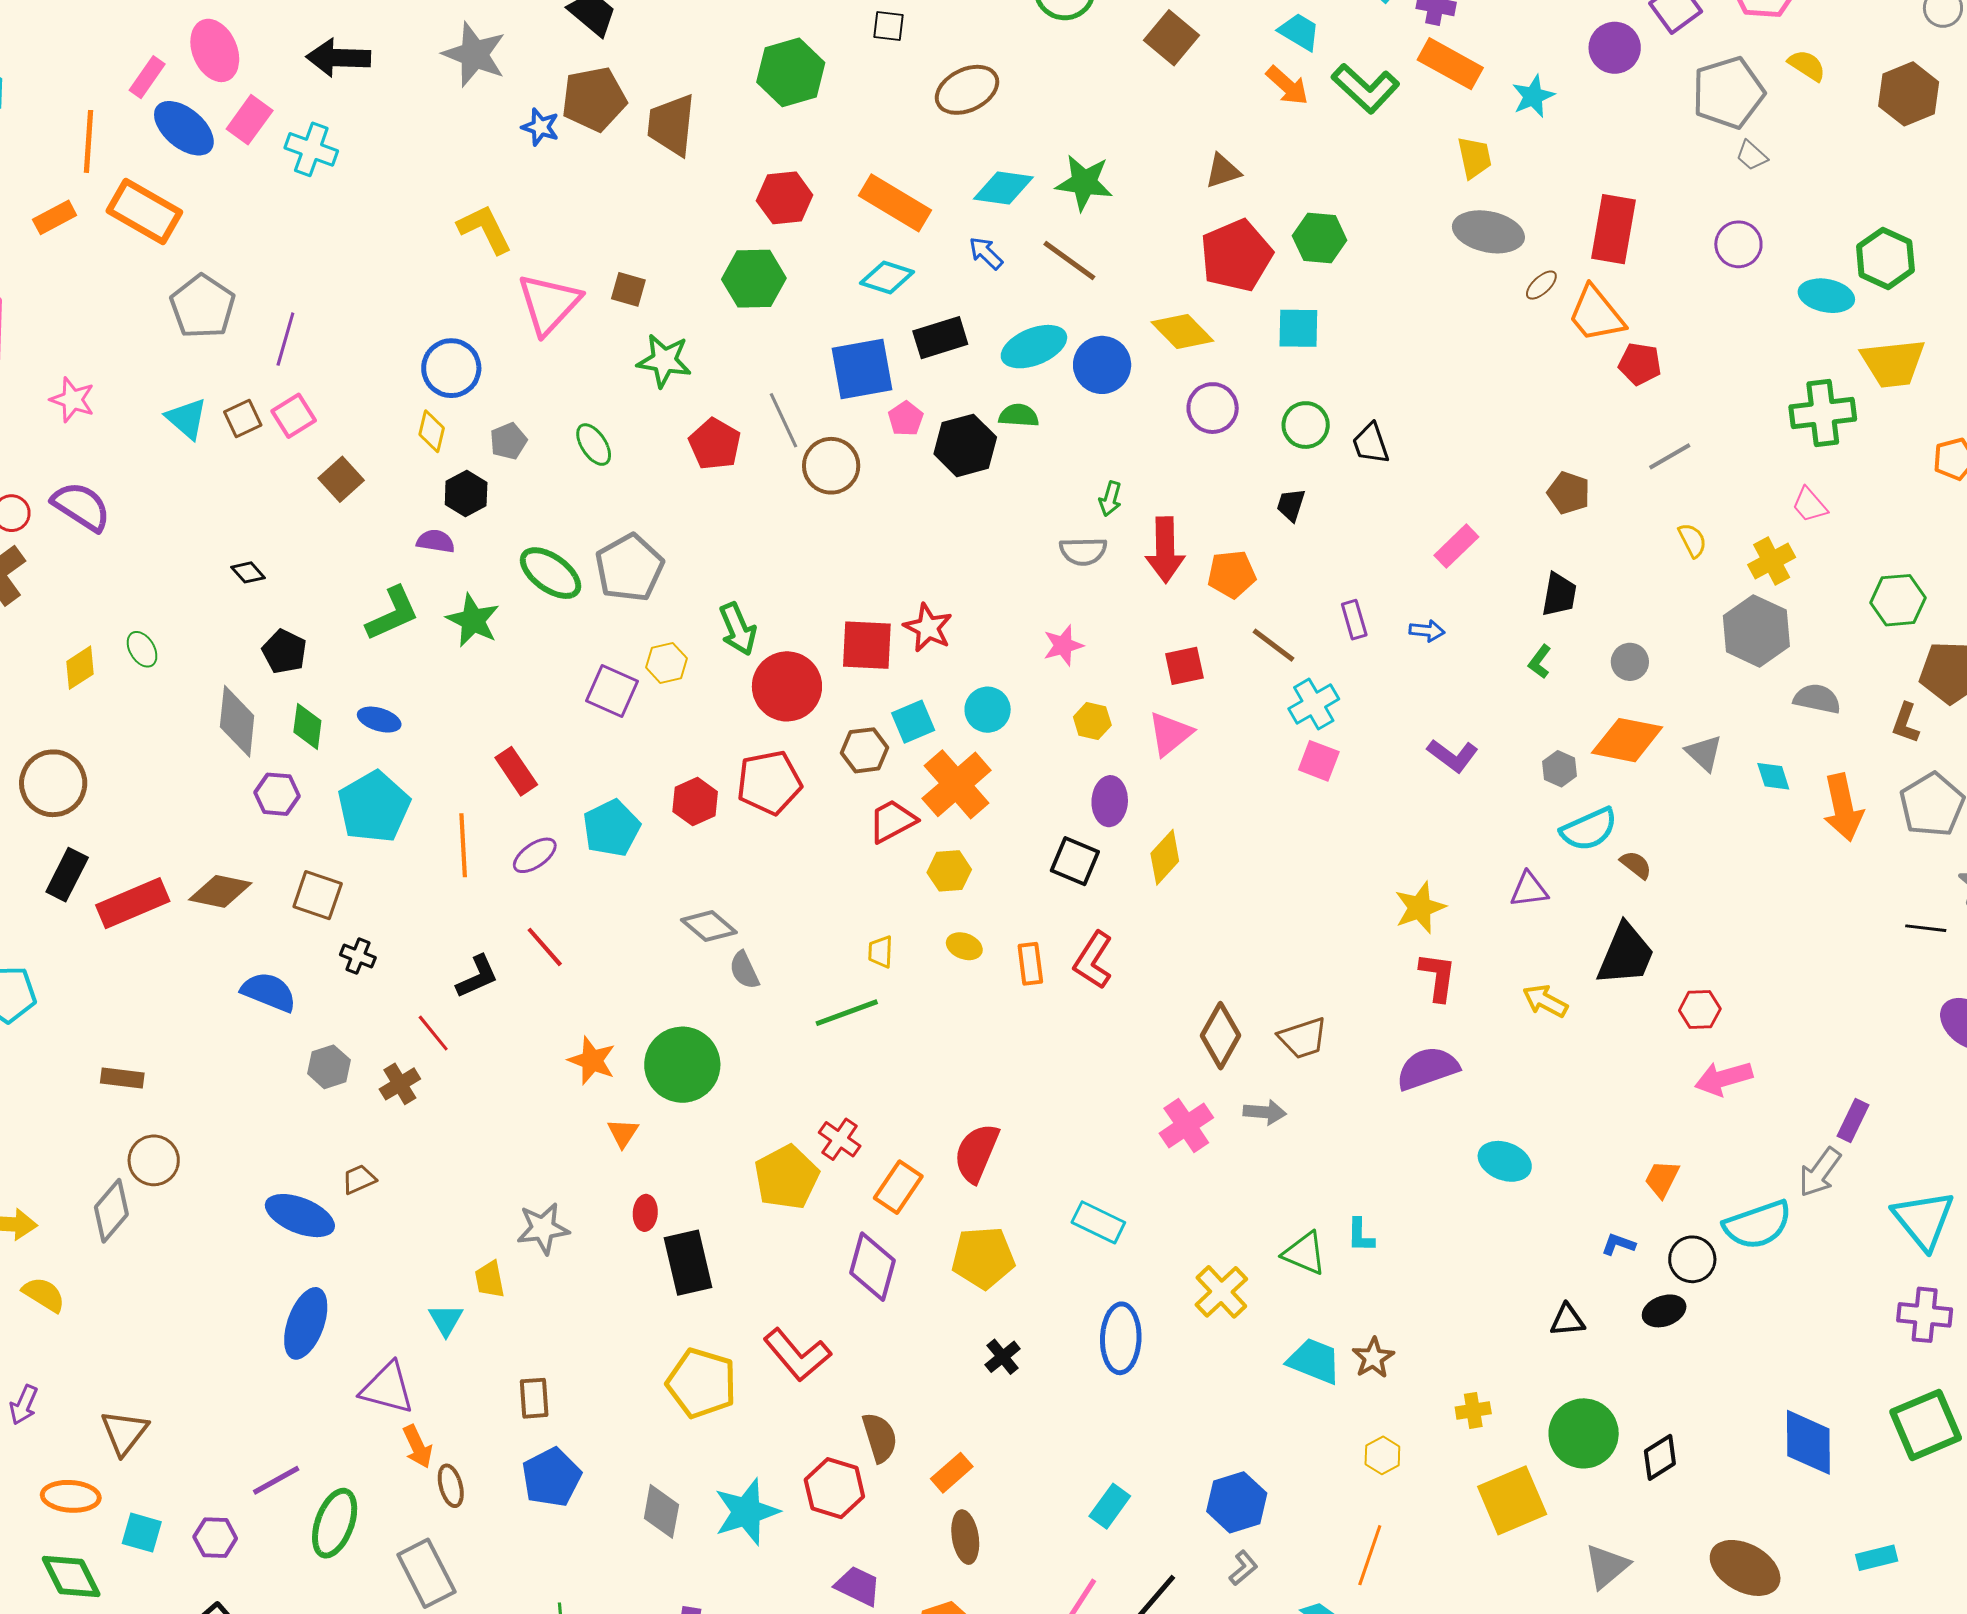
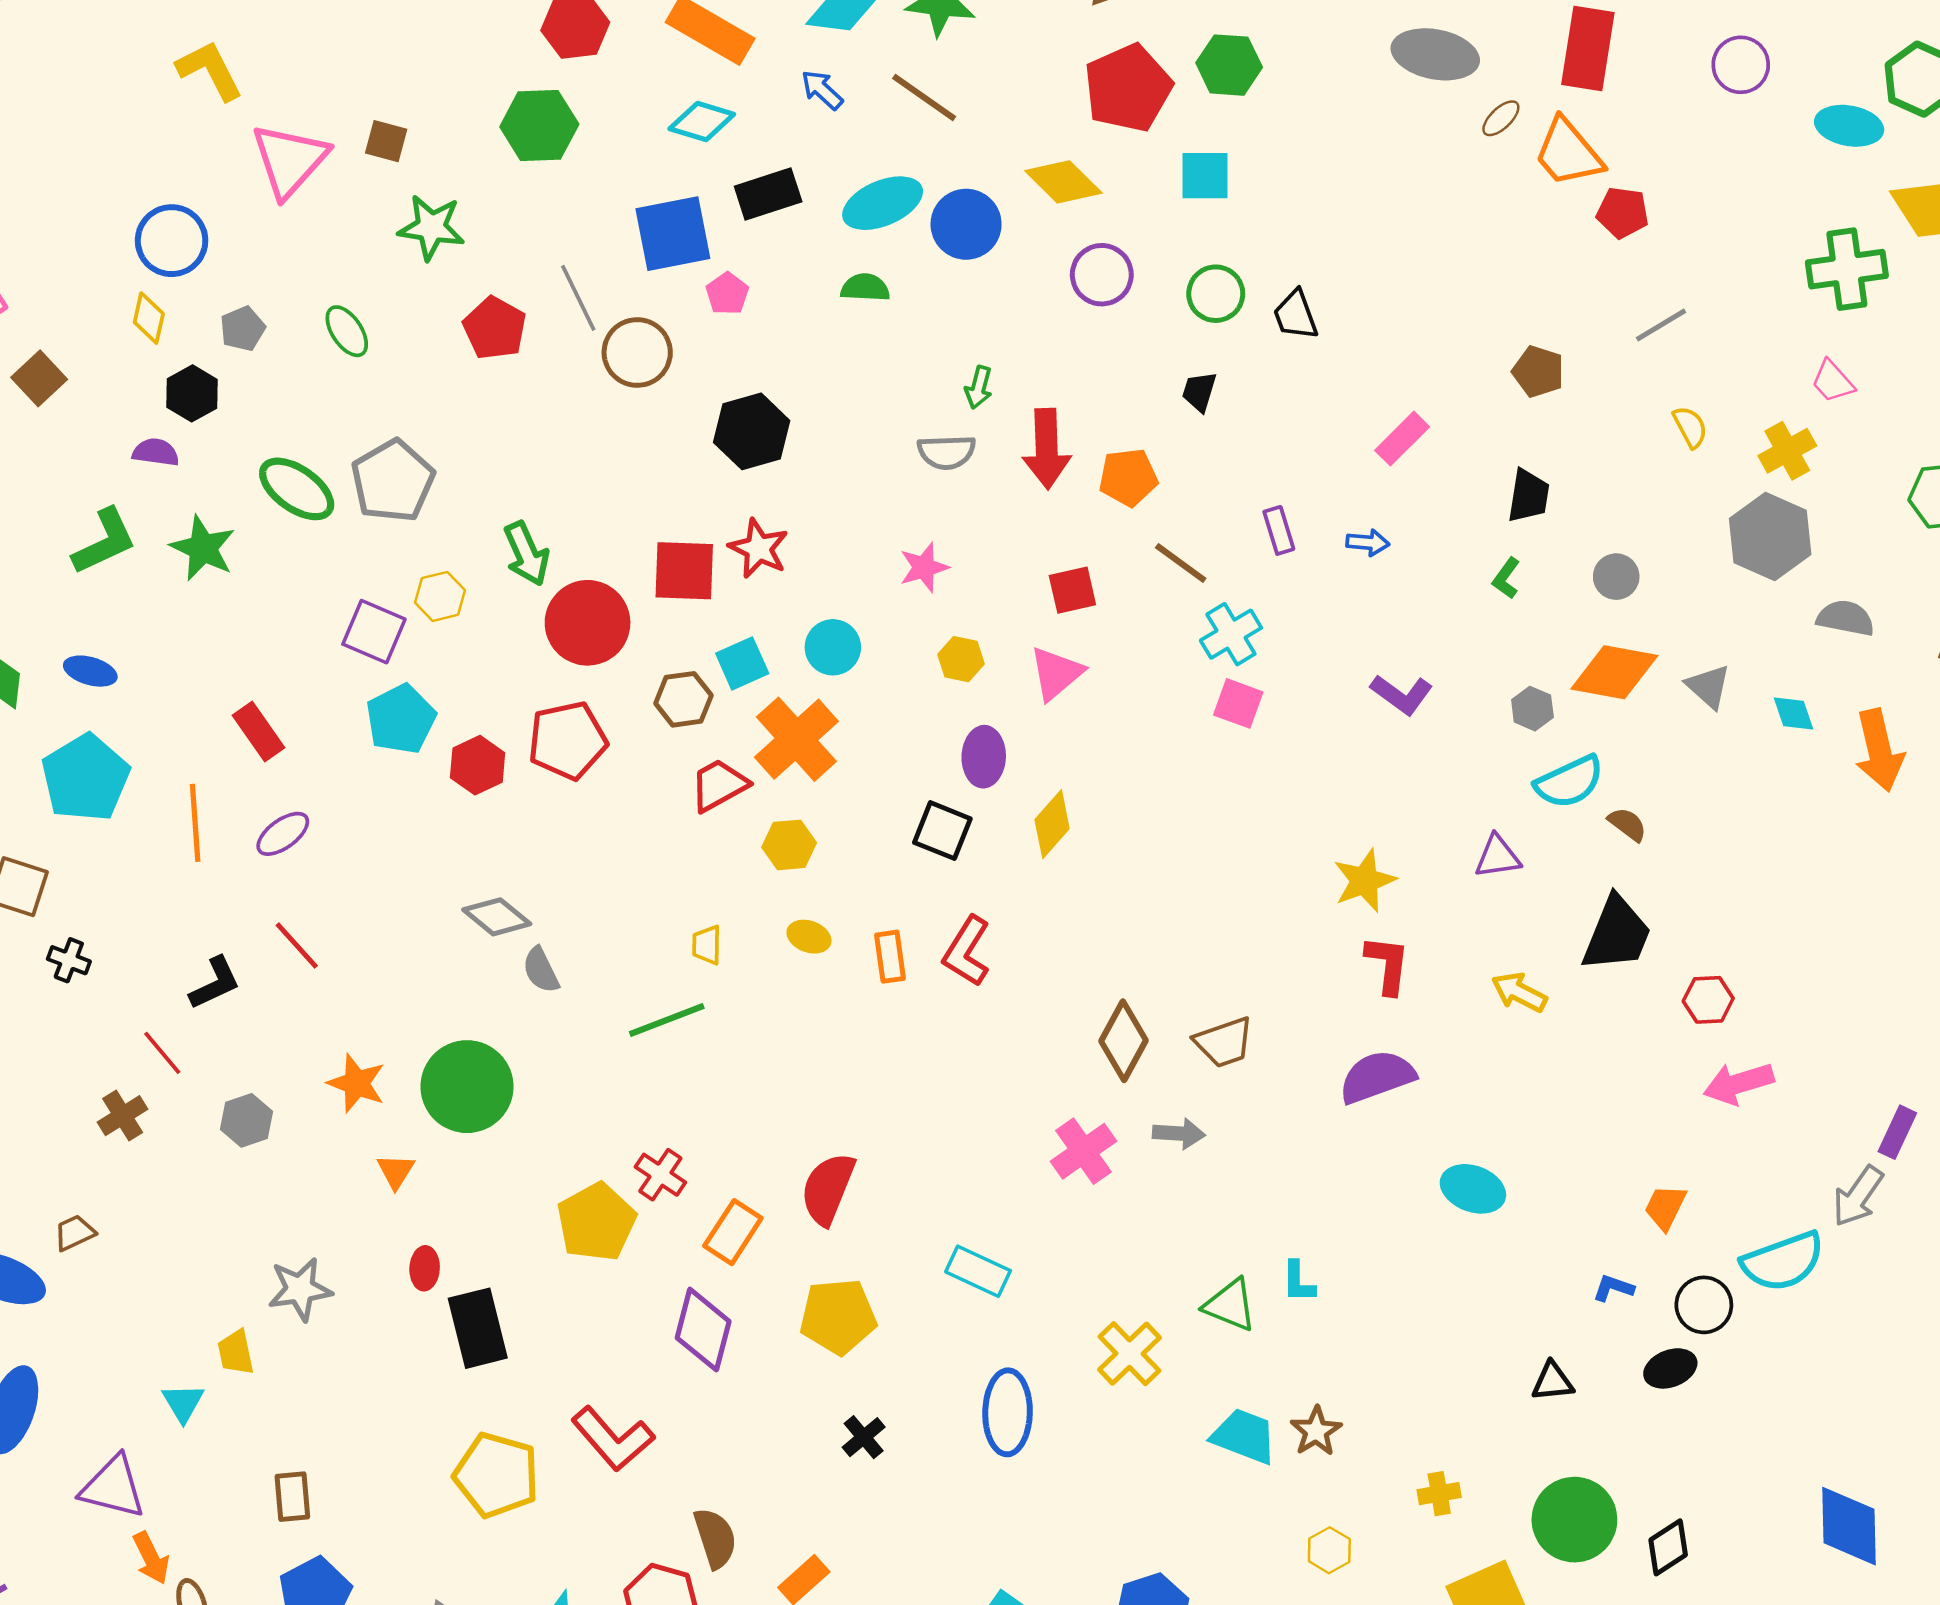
black hexagon: (965, 445) -> (752, 431), moved
cyan pentagon: (611, 828) -> (401, 719), moved
gray hexagon: (329, 1067) -> (247, 1120), moved

